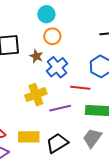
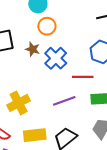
yellow cross: (36, 95) -> (19, 103), moved

